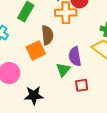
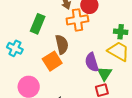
green triangle: (63, 70) -> (105, 74), moved

